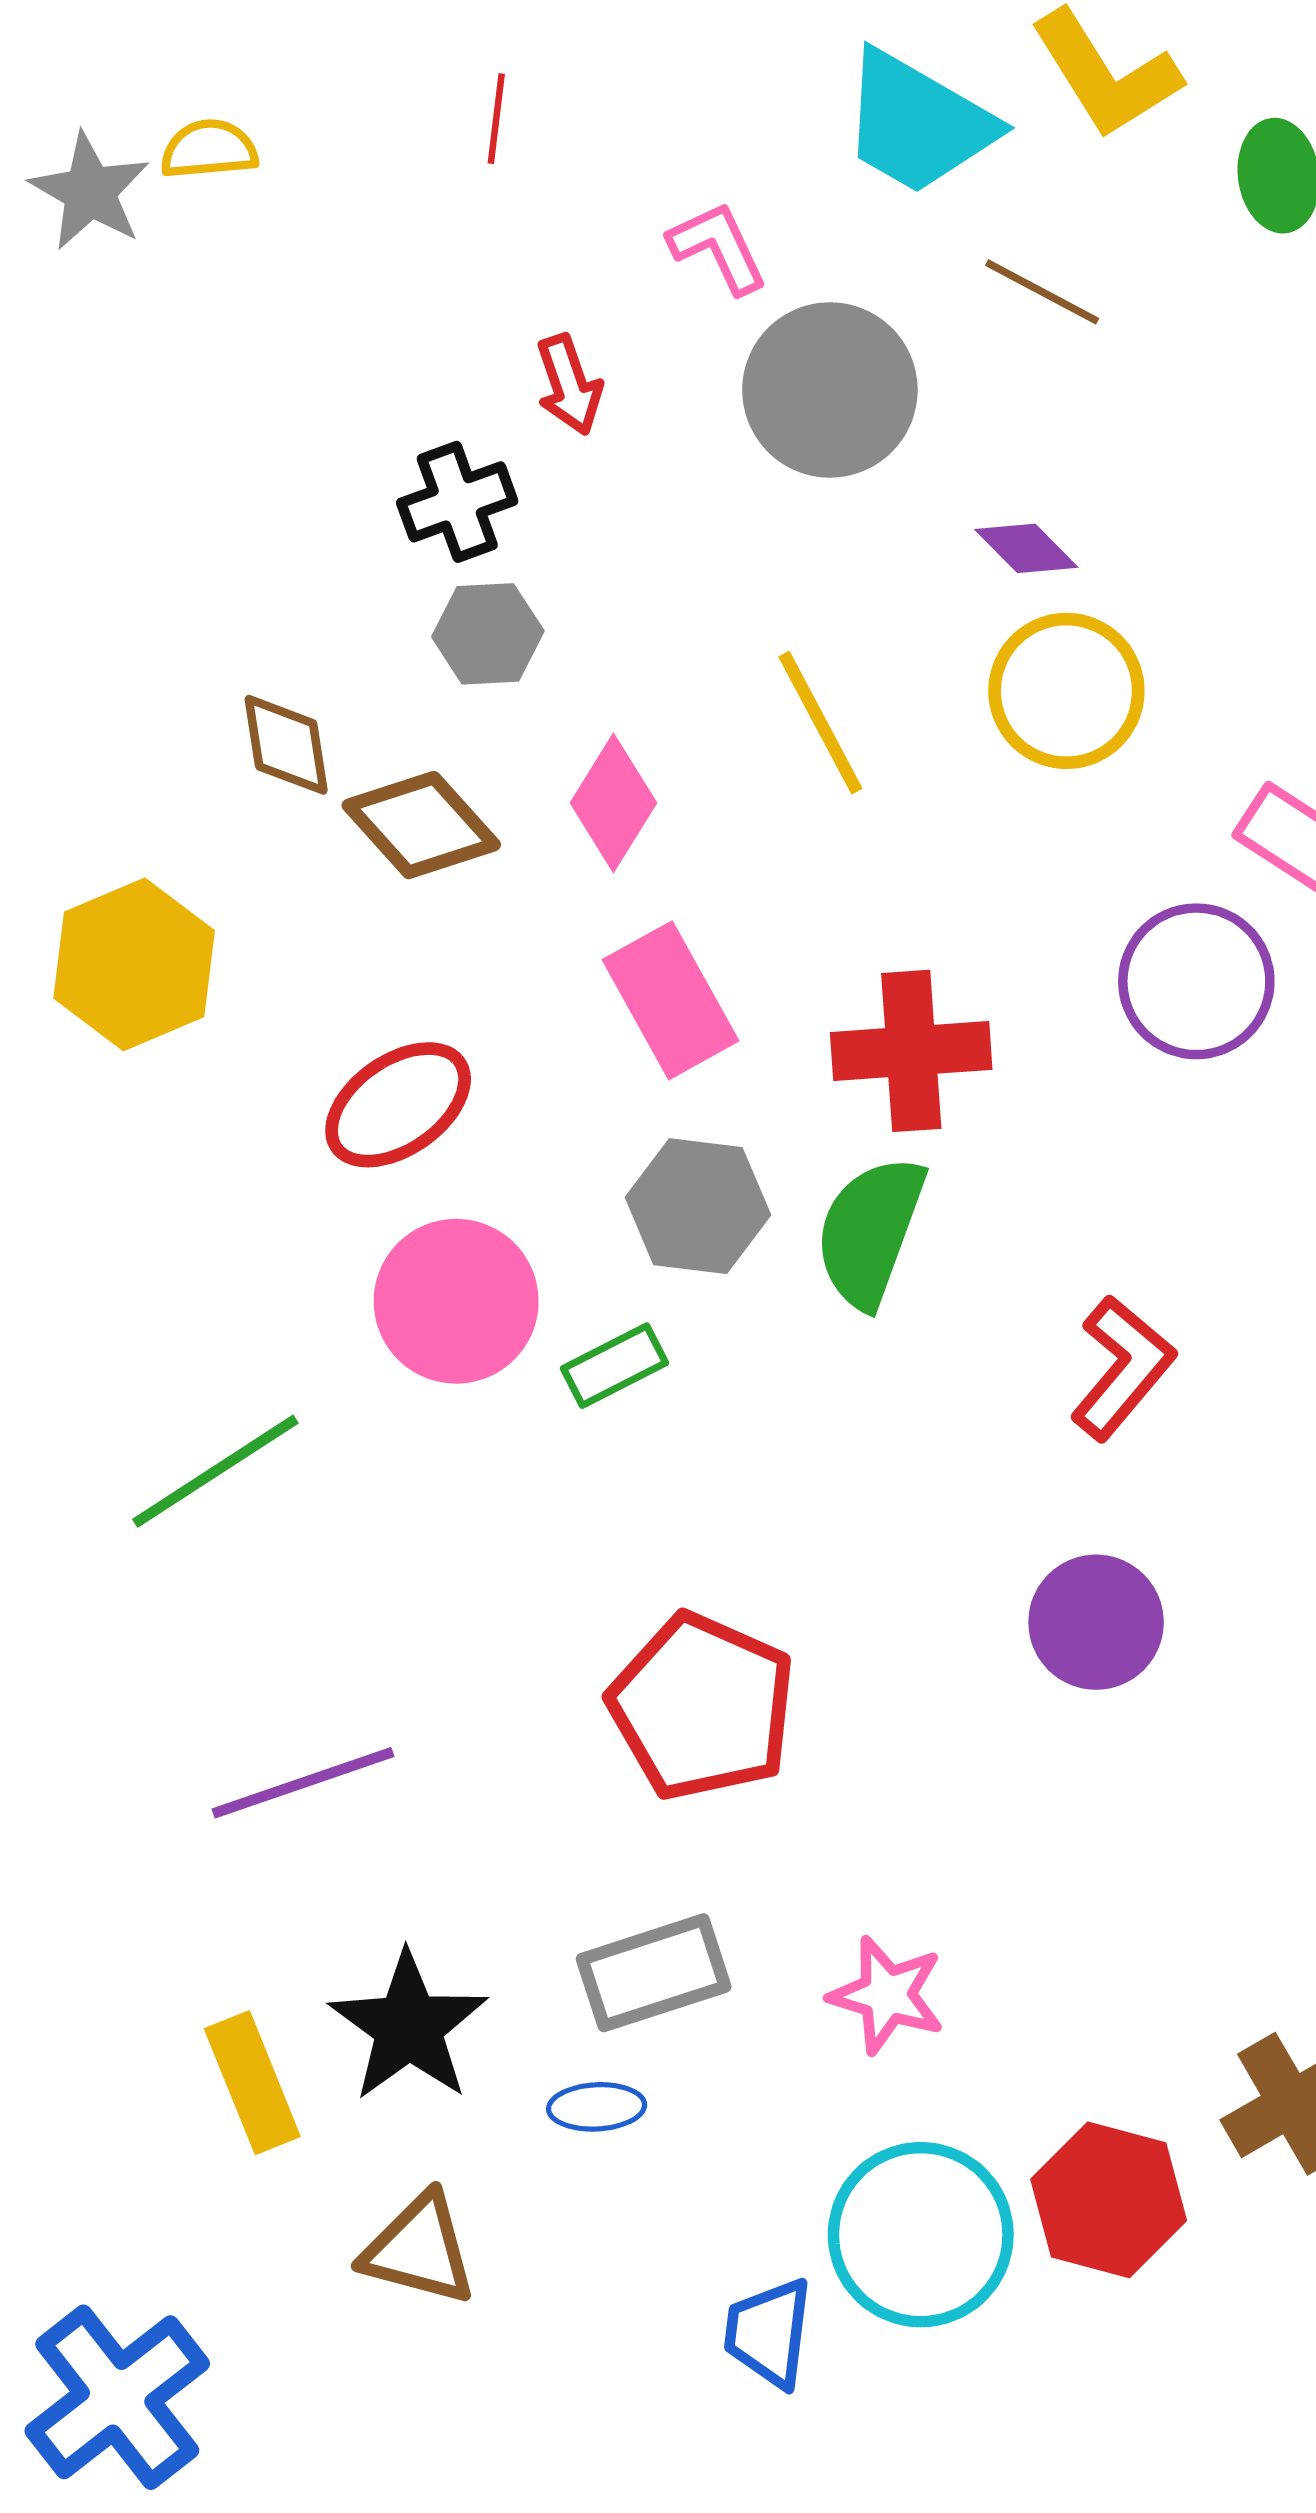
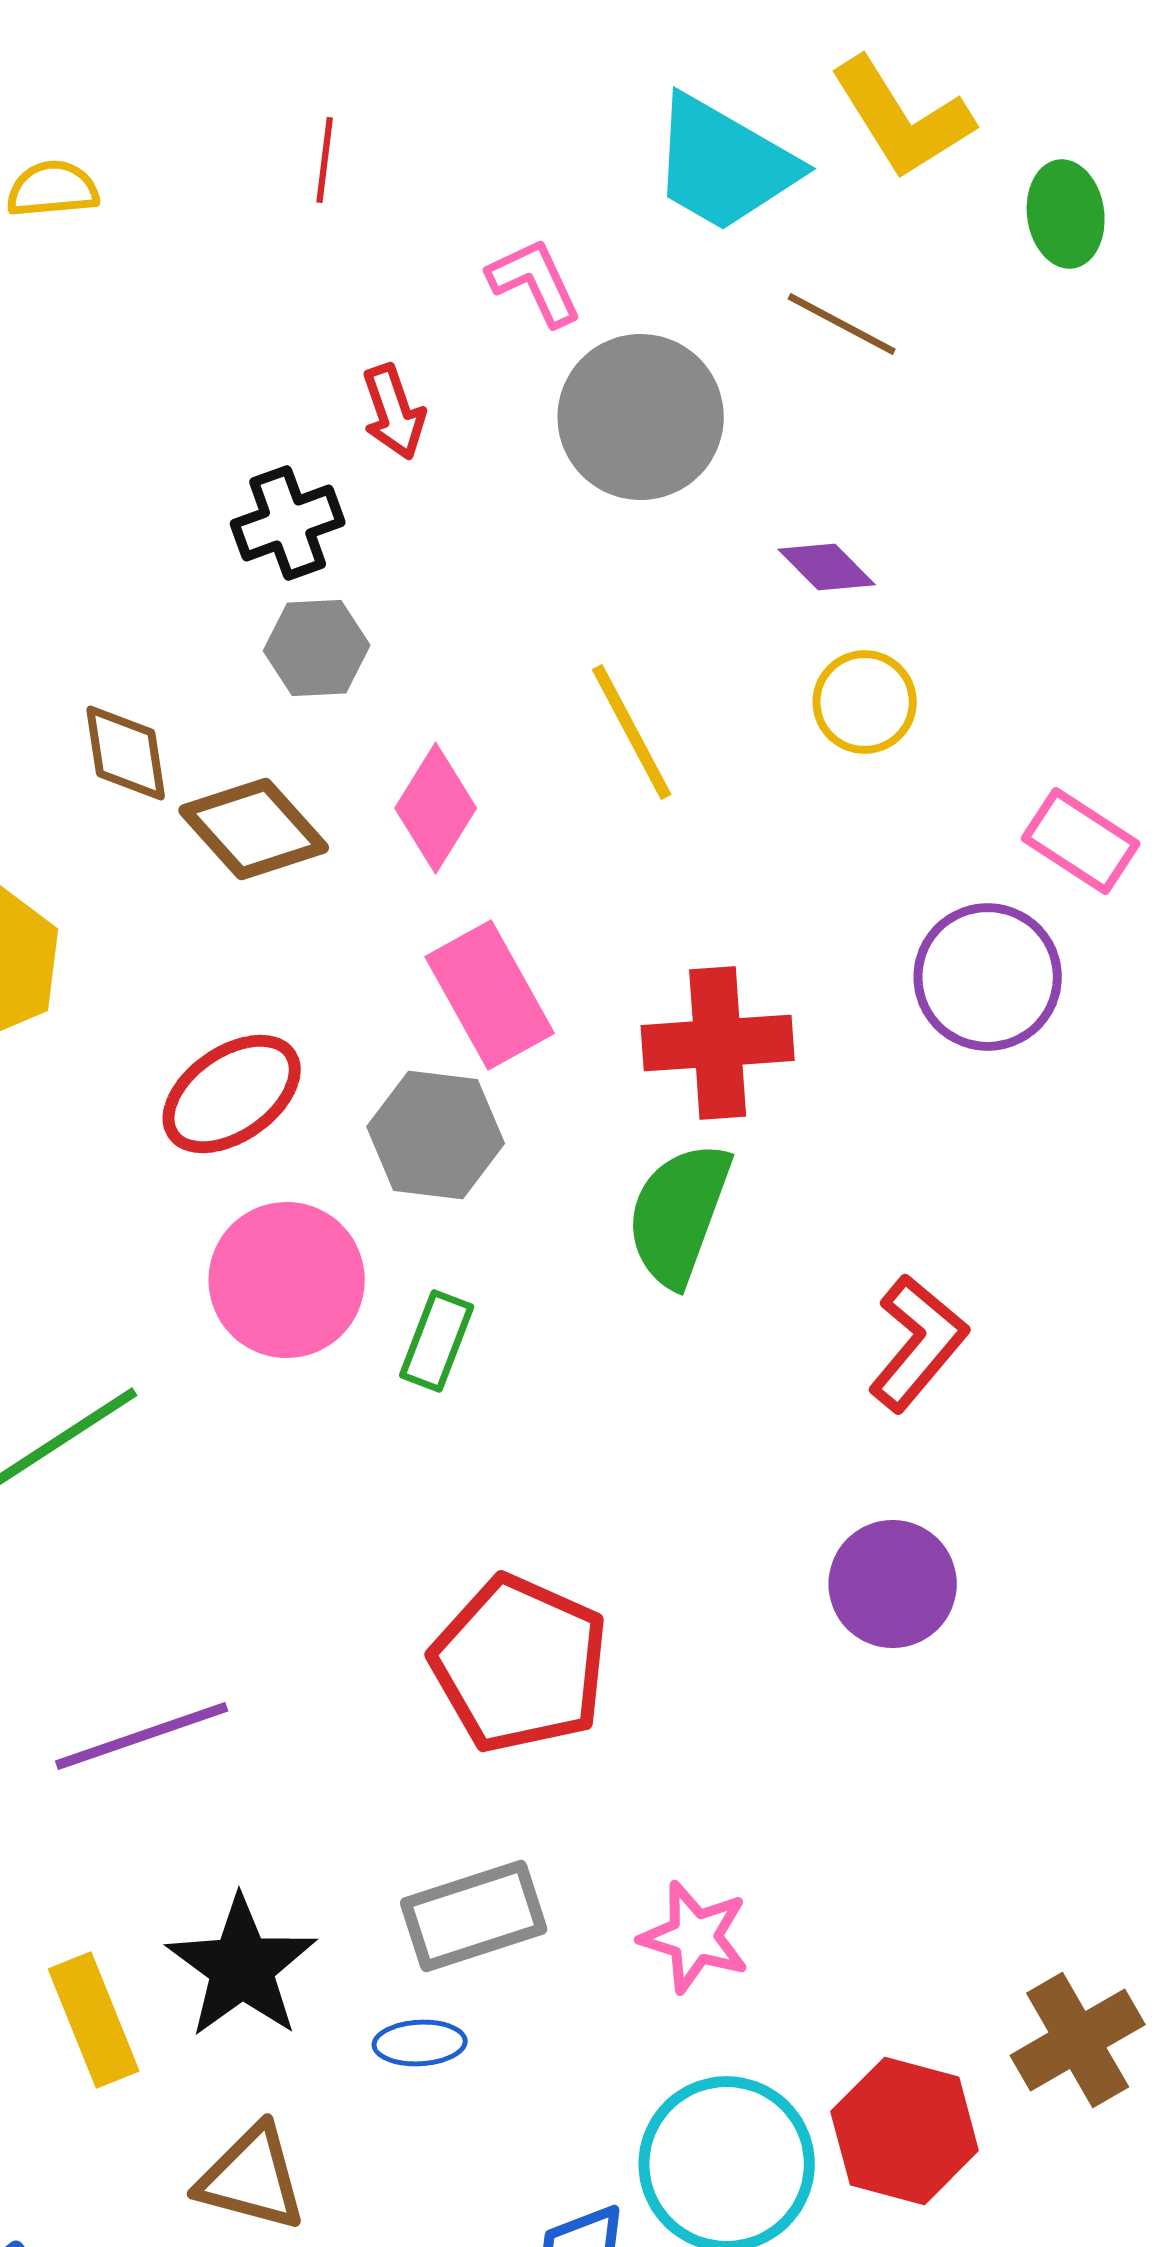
yellow circle: (1066, 691) -> (865, 702), size x0.7
gray hexagon: (698, 1206) -> (436, 1135), moved
green rectangle: (615, 1366) -> (437, 1341), turned -42

